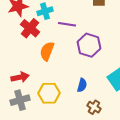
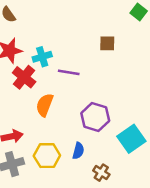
purple hexagon: (89, 45) -> (95, 117), moved
blue semicircle: (82, 85) -> (78, 151), moved

